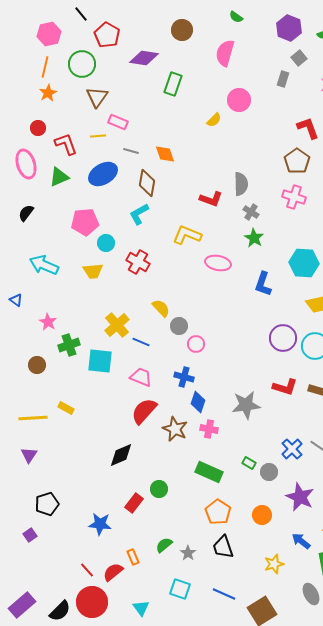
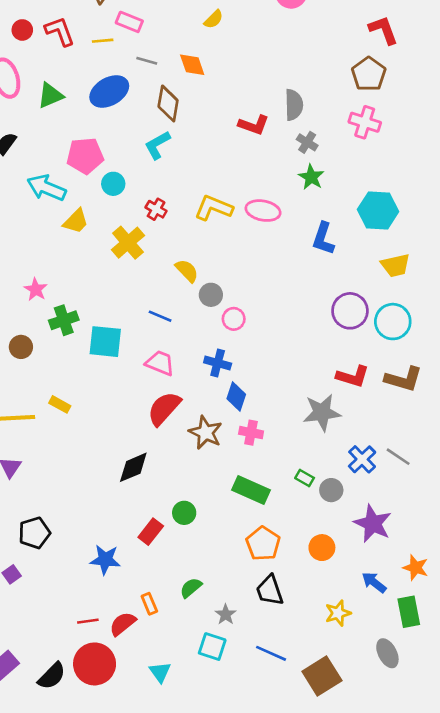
yellow semicircle: (214, 120) -> (214, 19), moved
red L-shape: (66, 144) -> (60, 31), moved
yellow L-shape: (187, 235) -> (214, 208), moved
red cross: (138, 262) -> (156, 209), size x0.7
cyan arrow: (44, 265) -> (46, 188), moved
yellow trapezoid: (93, 271) -> (76, 221), moved, turned -40
yellow cross: (117, 325) -> (128, 243), moved
gray star: (246, 405) -> (322, 413), moved
gray star: (188, 553) -> (226, 614), moved
red line: (87, 570) -> (88, 621), turned -56

